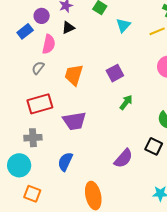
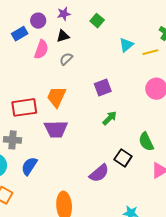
cyan triangle: (123, 25) -> (126, 45), moved
gray semicircle: (38, 68) -> (66, 59), moved
orange trapezoid: (74, 75) -> (56, 97), moved
black square: (154, 146) -> (123, 158), moved
blue semicircle: (65, 162) -> (29, 166), moved

